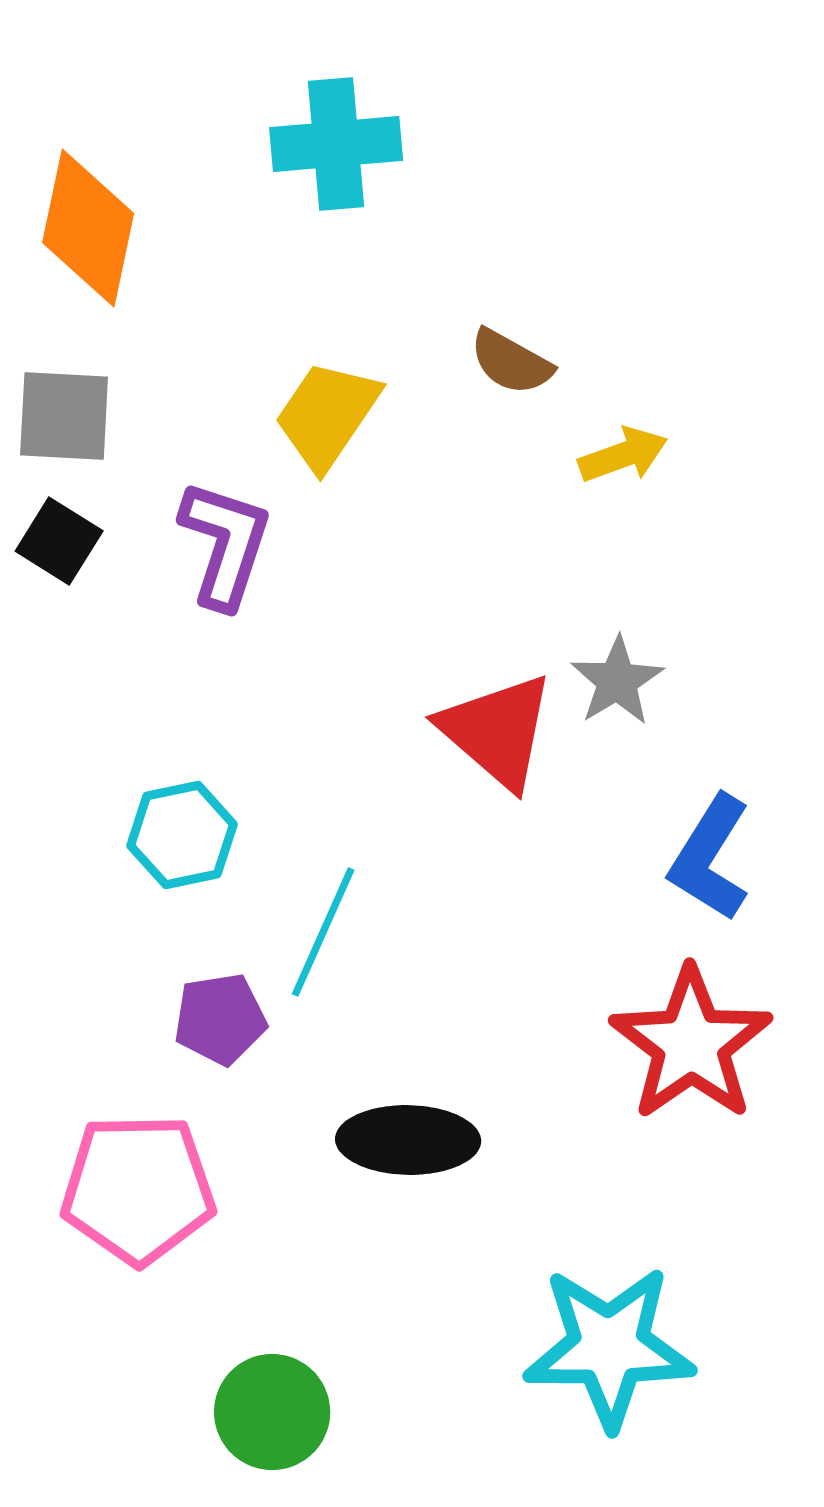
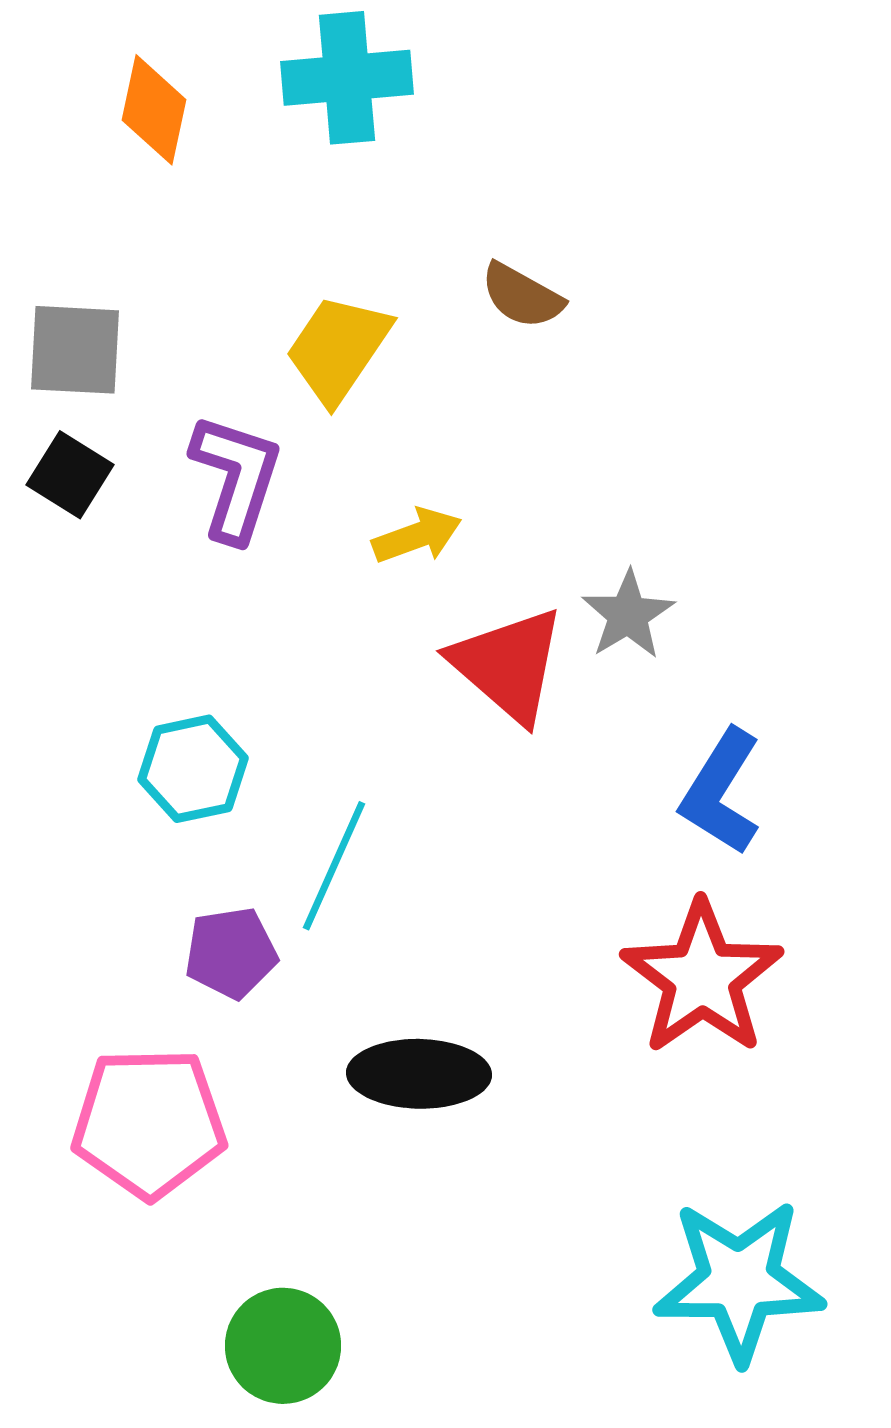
orange diamond: (88, 228) -> (154, 110), moved, size x0.7
yellow arrow: (623, 455) -> (417, 536), moved
cyan star: (609, 1347) -> (739, 1281), moved

